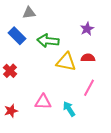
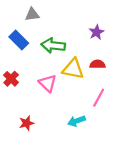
pink triangle: (43, 102) -> (48, 83), moved, turned 42
cyan arrow: (69, 109) -> (76, 121), turned -77
red star: (11, 111) -> (27, 123), moved

